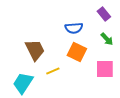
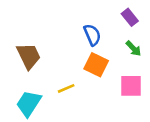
blue semicircle: (74, 28) -> (92, 35), turned -108
brown trapezoid: (35, 50) -> (29, 56), moved

